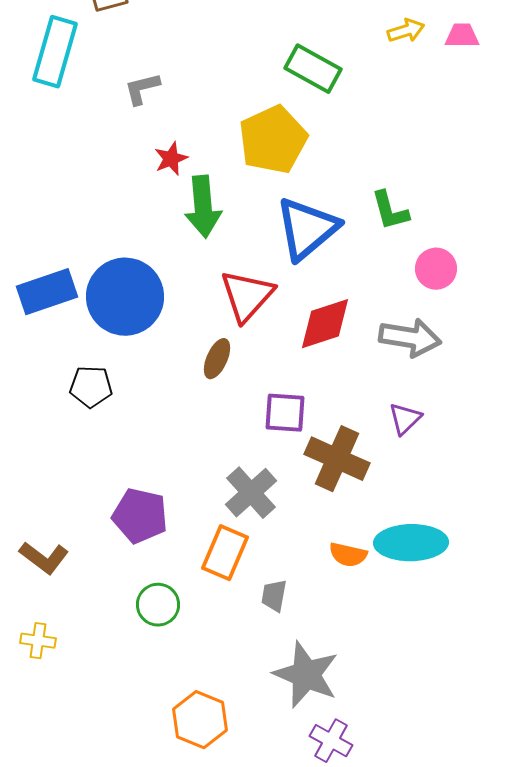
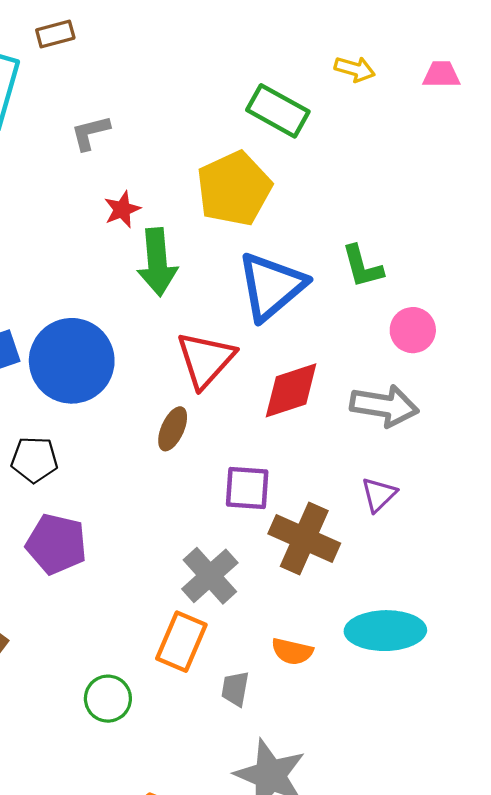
yellow arrow: (406, 31) -> (355, 69), moved, turned 33
purple pentagon: (140, 516) -> (56, 544), moved
orange semicircle: (348, 555) -> (292, 651), moved

